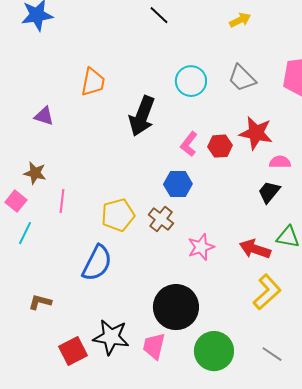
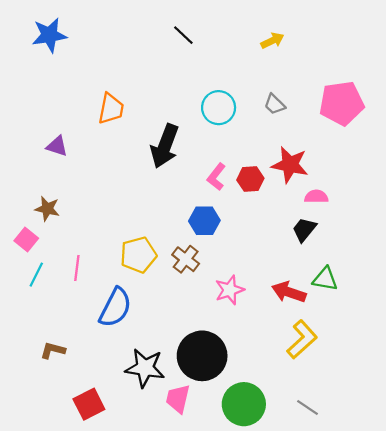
gray trapezoid: (242, 78) -> (275, 104), size x0.7
pink line: (62, 201) -> (77, 268), moved
black star: (111, 337) -> (145, 368), moved

